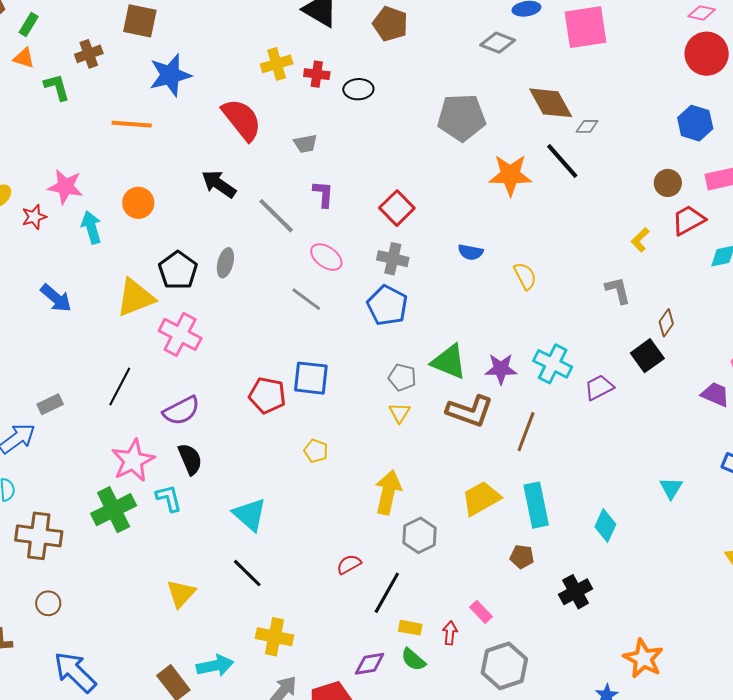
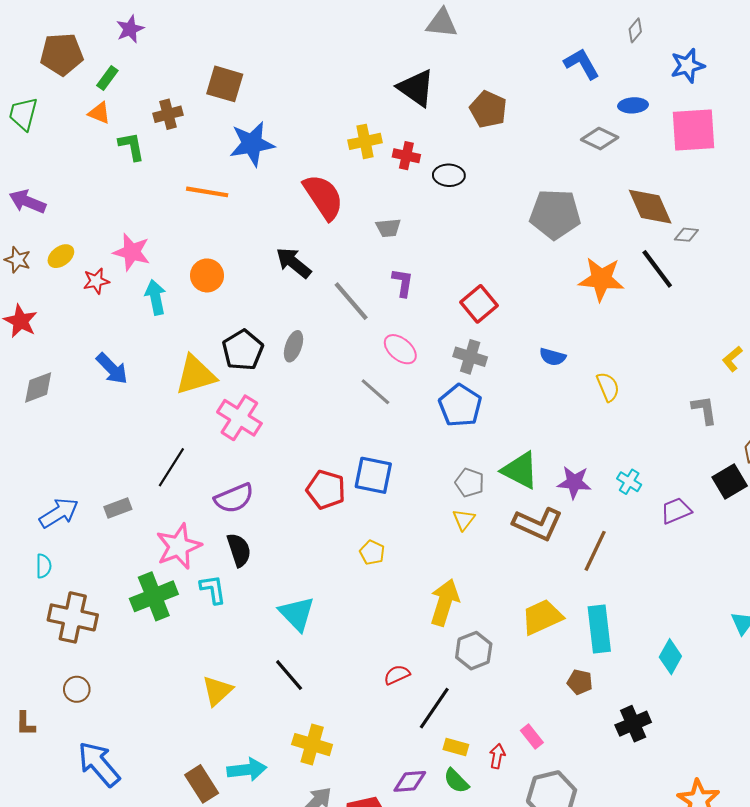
cyan cross: (553, 364) -> (629, 482), size x0.6
gray rectangle: (50, 404) -> (118, 508), moved

